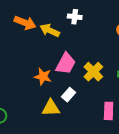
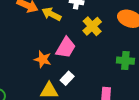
yellow cross: (93, 72) -> (92, 26), moved

